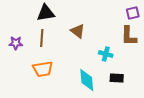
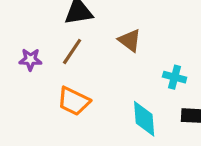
brown line: (42, 38) -> (72, 51), turned 30
orange trapezoid: (43, 69) -> (74, 101), turned 35

